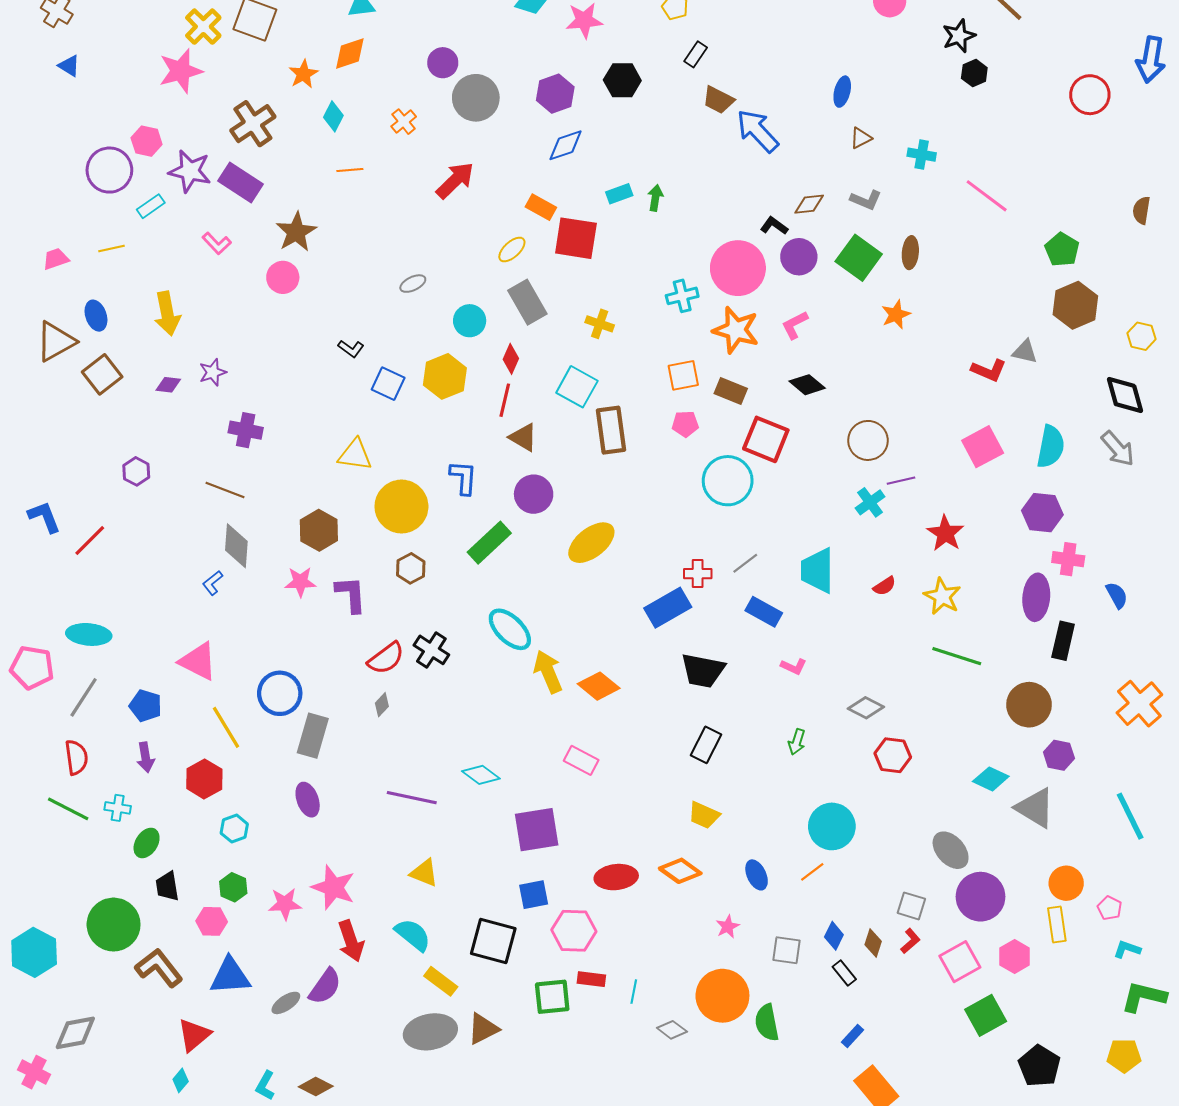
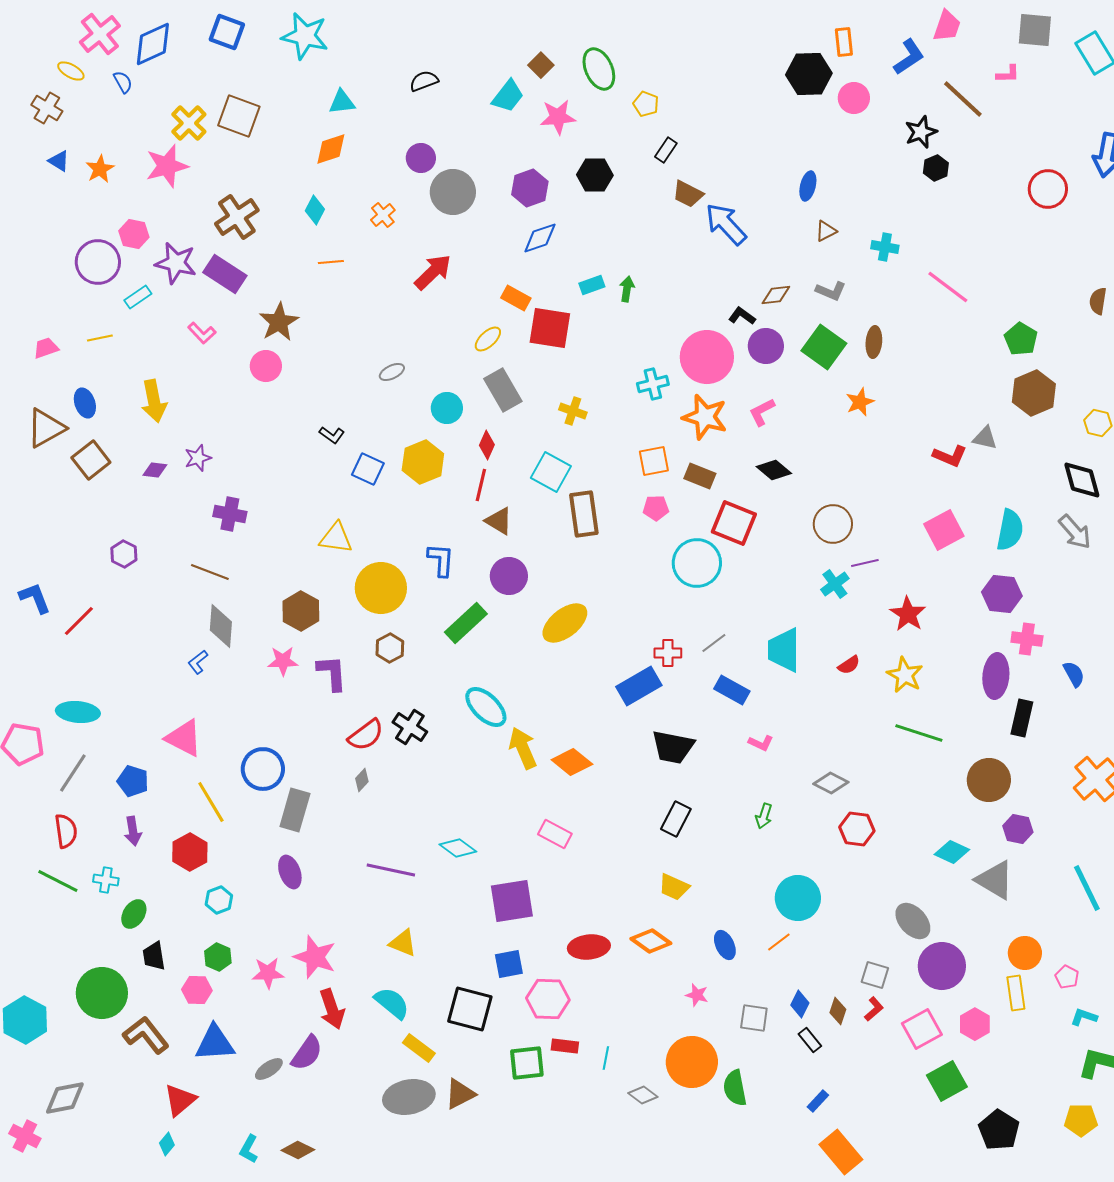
orange star: (303, 74) -> (100, 169), moved
pink star: (728, 927) -> (697, 995), turned -30

